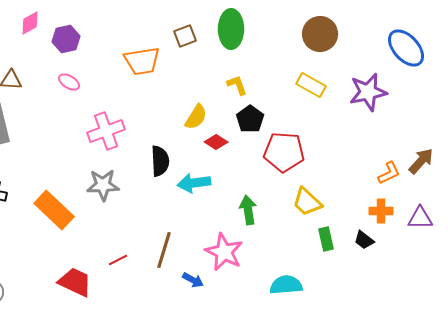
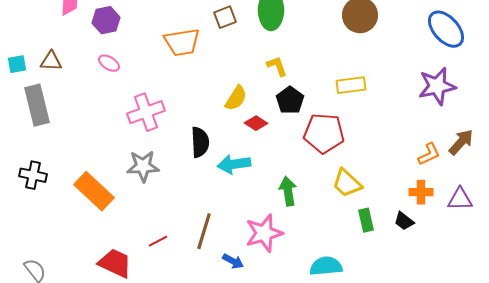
yellow rectangle: (311, 85) -> (351, 85), moved, turned -36
purple star: (368, 92) -> (437, 86), moved
pink star: (224, 252) -> (264, 233), turned 30

